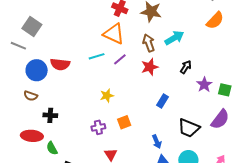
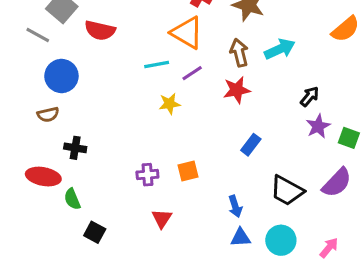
red semicircle: (60, 64) -> (100, 30), moved
black arrow: (186, 67) -> (310, 96), moved
brown semicircle: (31, 96) -> (48, 114), turned -40
yellow star: (107, 96) -> (170, 104), moved

